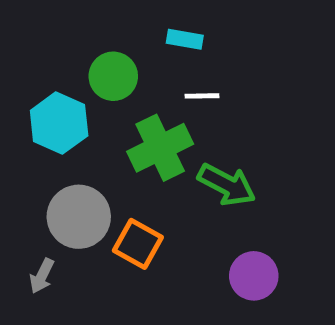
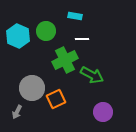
cyan hexagon: (59, 123) -> (18, 36), moved
orange square: (138, 244) -> (56, 99), turned 36

